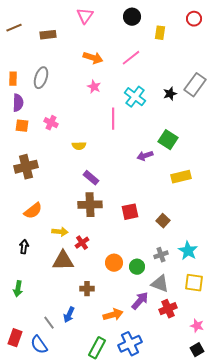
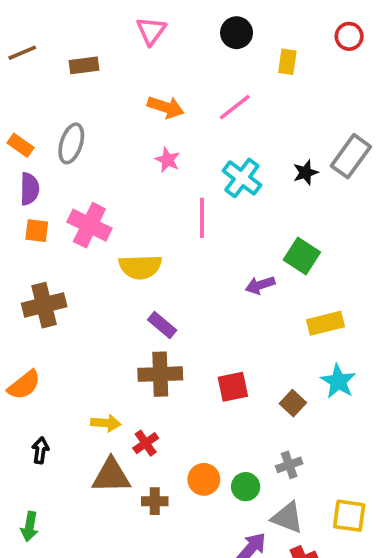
orange rectangle: (13, 79) -> (20, 145), turned -56
pink cross: (51, 123) -> (89, 225), size x1.6
yellow semicircle: (79, 146) -> (140, 267), size x1.6
orange semicircle: (33, 211) -> (24, 385), moved
cyan star: (188, 251) -> (338, 381), moved
brown cross: (87, 289) -> (155, 501), moved

